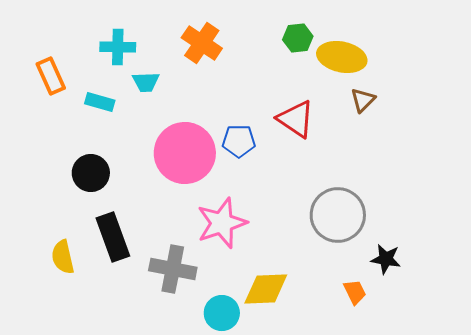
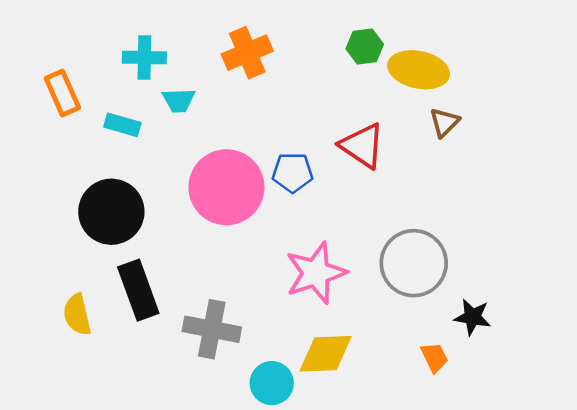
orange cross: (202, 43) -> (247, 53), turned 33
black circle: (91, 173) -> (111, 212), size x1.4
pink star: (222, 223) -> (316, 273), moved

